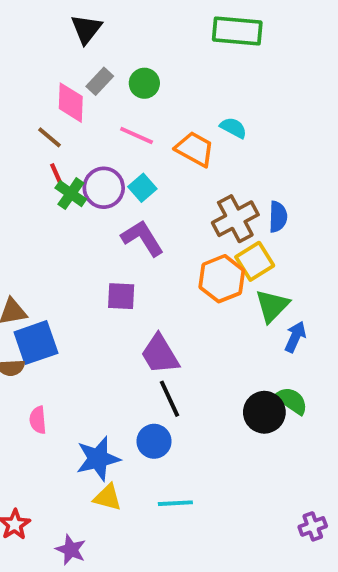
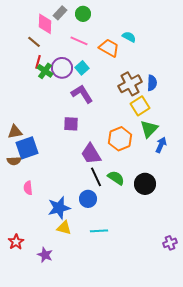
red line: (57, 176) -> (38, 62), turned 40
orange hexagon: (222, 279) -> (120, 139), moved
green semicircle: (291, 401) -> (116, 178), moved

